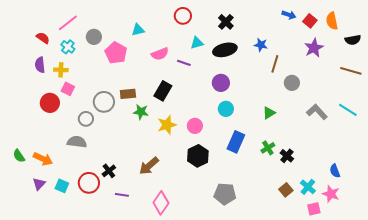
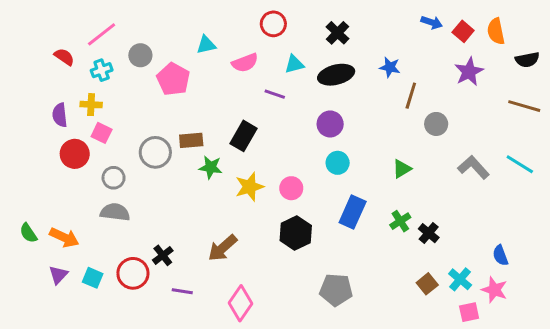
cyan cross: (68, 47) -> (102, 70), turned 32
pink semicircle: (160, 54) -> (245, 63), moved
purple semicircle: (40, 65) -> (60, 115), moved
gray circle: (86, 119) -> (114, 178), moved

